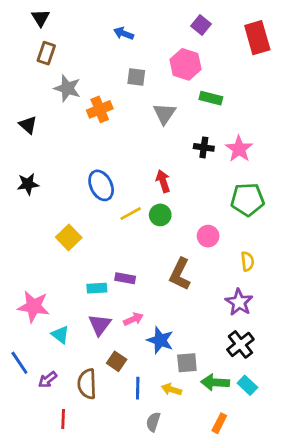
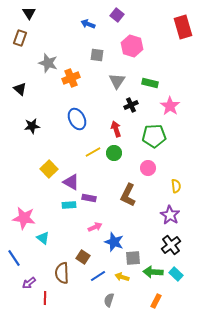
purple square: (201, 25) -> (117, 15), moved
brown rectangle: (46, 53) -> (20, 38), moved
green rectangle: (211, 98) -> (150, 83), moved
black cross: (204, 147) -> (131, 105), moved, turned -32
black star: (28, 184) -> (32, 126), moved
blue ellipse: (101, 185) -> (77, 119), moved
green pentagon: (247, 199) -> (154, 136), moved
purple triangle: (100, 325) -> (71, 182), moved, turned -36
purple arrow: (48, 380) -> (29, 283), moved
blue line: (138, 388) -> (98, 276), turned 56

